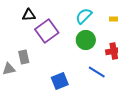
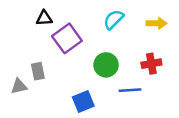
green circle: (86, 40) -> (106, 65), moved
blue line: (97, 72) -> (130, 90), turned -36

